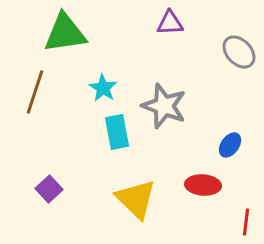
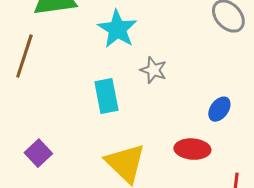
cyan star: (103, 88) -> (117, 29), moved, size x1.4
gray star: (164, 106) -> (153, 70), size x0.6

